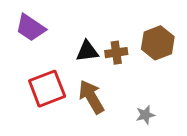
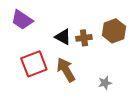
black triangle: (87, 51) -> (63, 37), turned 36

